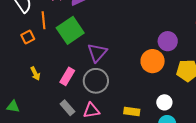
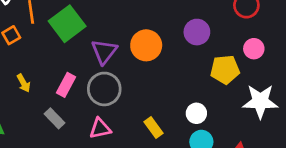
orange circle: (153, 61) -> (146, 45), moved
gray rectangle: (67, 108) -> (55, 118), moved
yellow rectangle: (132, 112) -> (154, 127), turned 49

